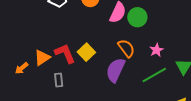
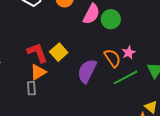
orange semicircle: (126, 48) -> (112, 58), moved
orange triangle: (42, 58) -> (38, 72), moved
gray rectangle: (59, 80) -> (31, 88), moved

